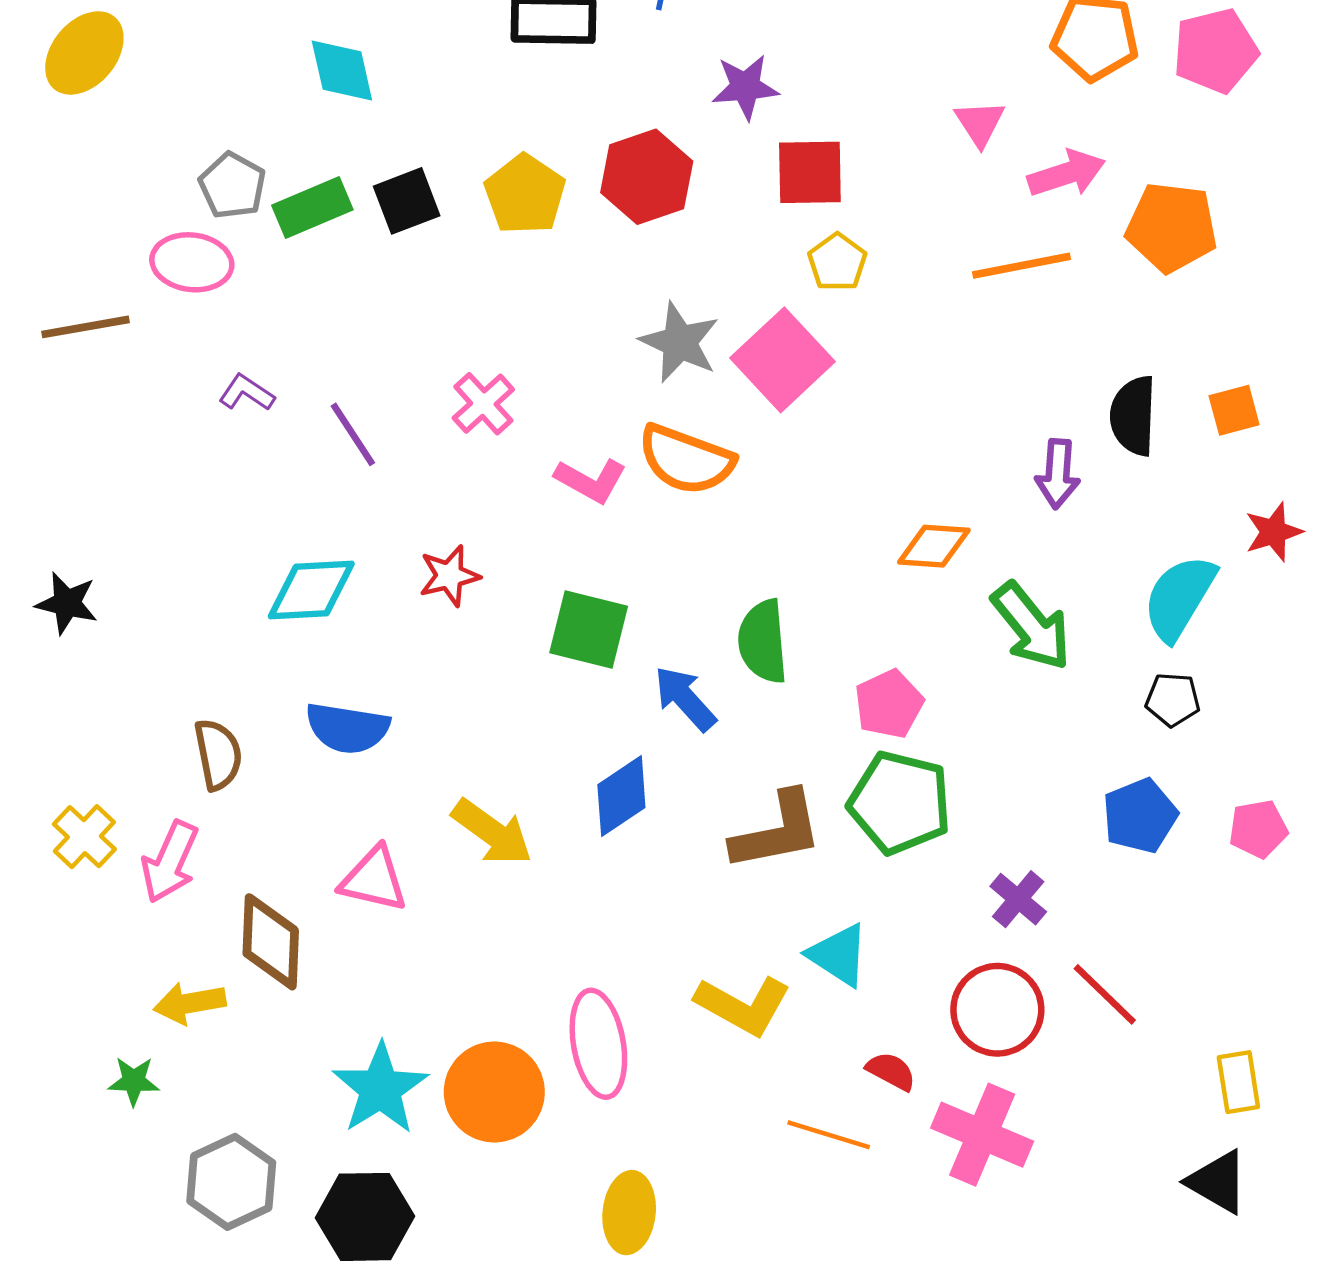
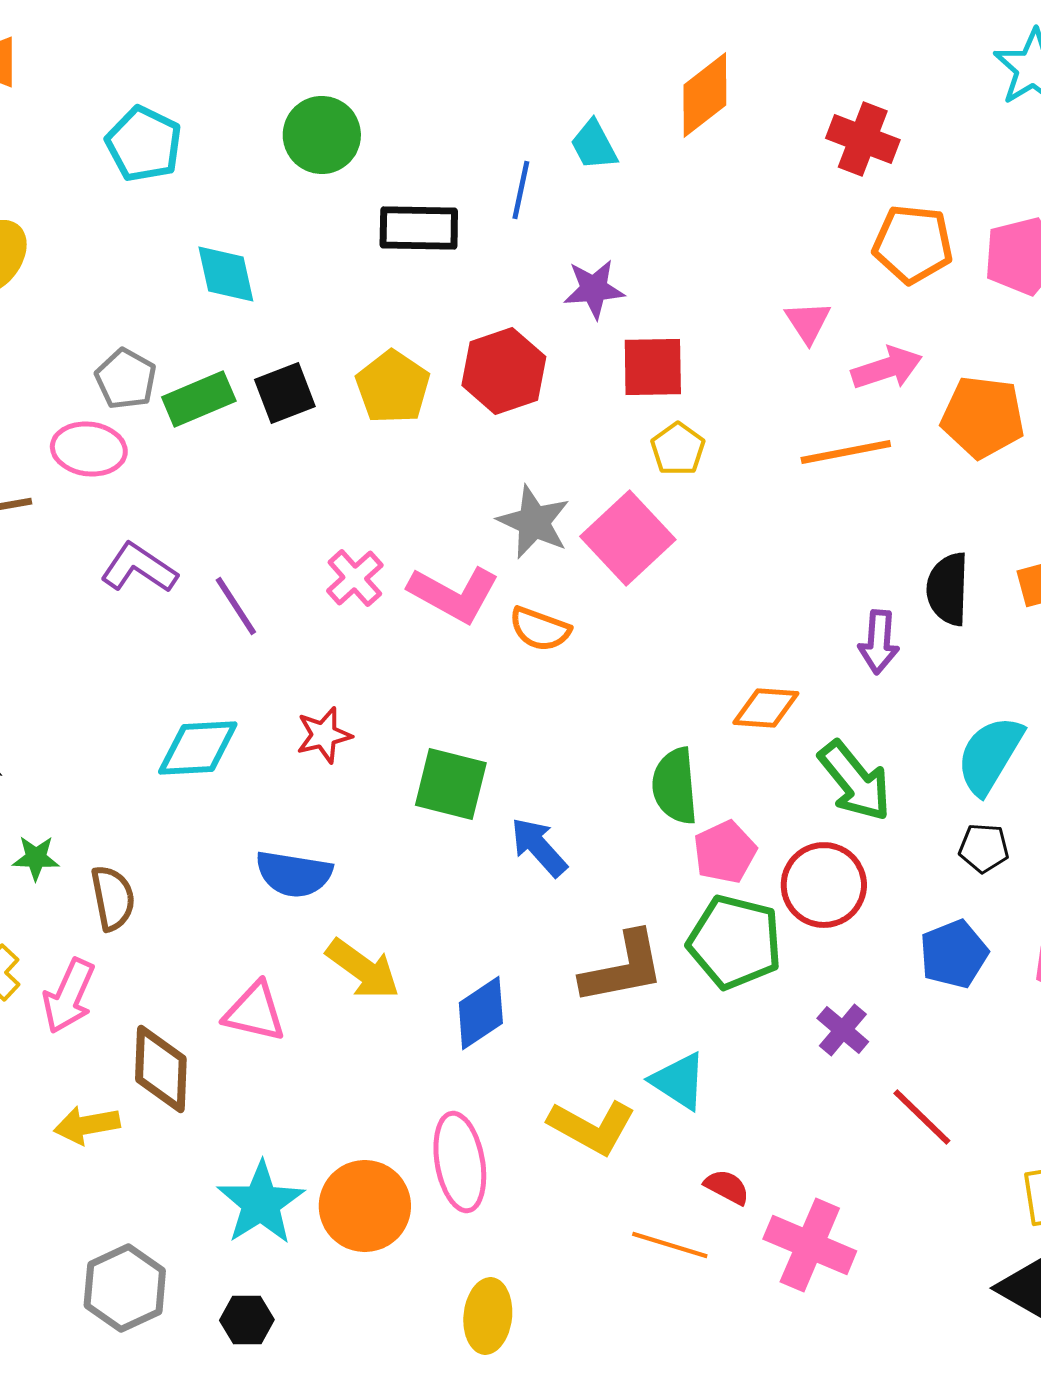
purple L-shape: (247, 393) -> (139, 568), size x1.5
orange semicircle: (686, 460) -> (540, 629), size x0.7
pink L-shape: (591, 480) -> (454, 594), moved, size x1.4
green semicircle: (763, 642) -> (675, 786), moved
blue semicircle: (347, 728) -> (294, 874), moved
blue diamond: (621, 796) -> (481, 1013), moved
red circle: (997, 1010) -> (824, 885), moved
green star: (134, 1081) -> (36, 858), moved
black hexagon: (365, 1217) -> (247, 1320), size x0.6

